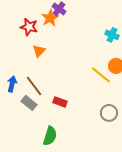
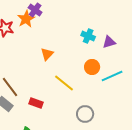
orange triangle: (39, 51) -> (47, 54), moved
yellow line: (101, 75) -> (64, 83), moved

